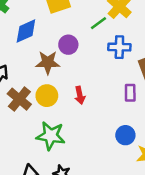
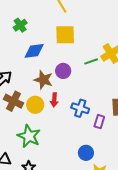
blue cross: (119, 47) -> (80, 108), moved
red arrow: (80, 95) -> (54, 100), moved
brown cross: (19, 99) -> (13, 101), turned -30

